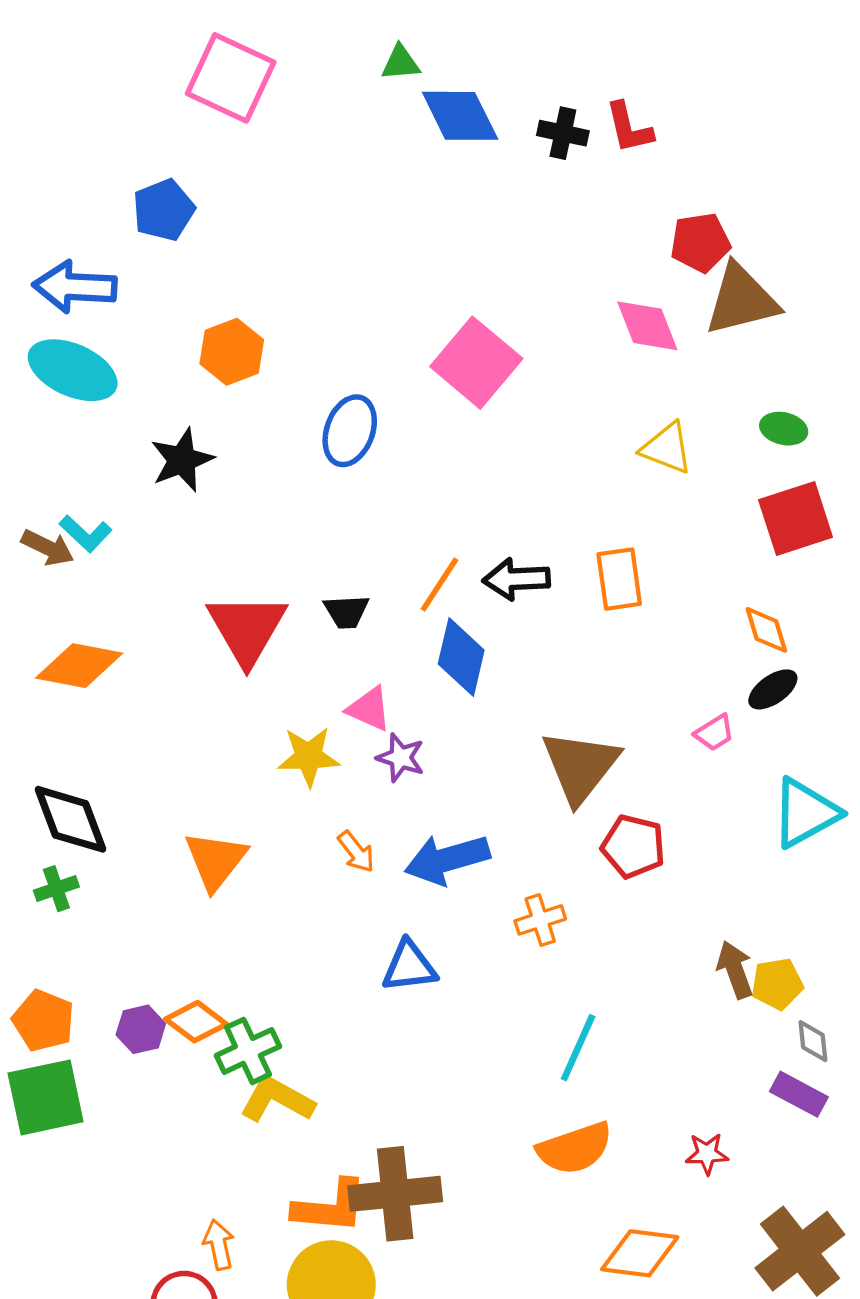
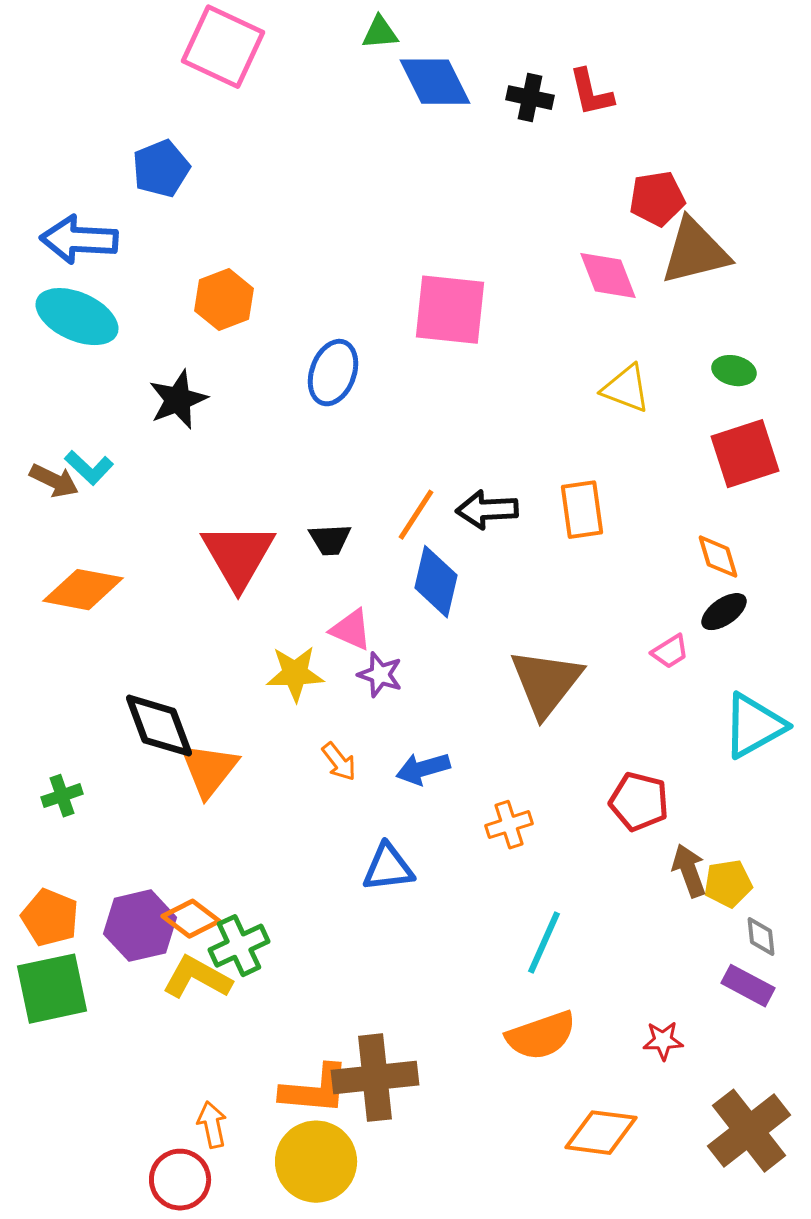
pink square: (476, 363) -> (450, 310), turned -34
black diamond: (70, 819) -> (159, 726), moved
red pentagon: (633, 846) -> (639, 802), moved
blue arrow: (447, 859) -> (423, 769), size x0.7
purple hexagon: (141, 1029) -> (140, 926), size x1.6
yellow L-shape: (277, 1100) -> (197, 978), moved

